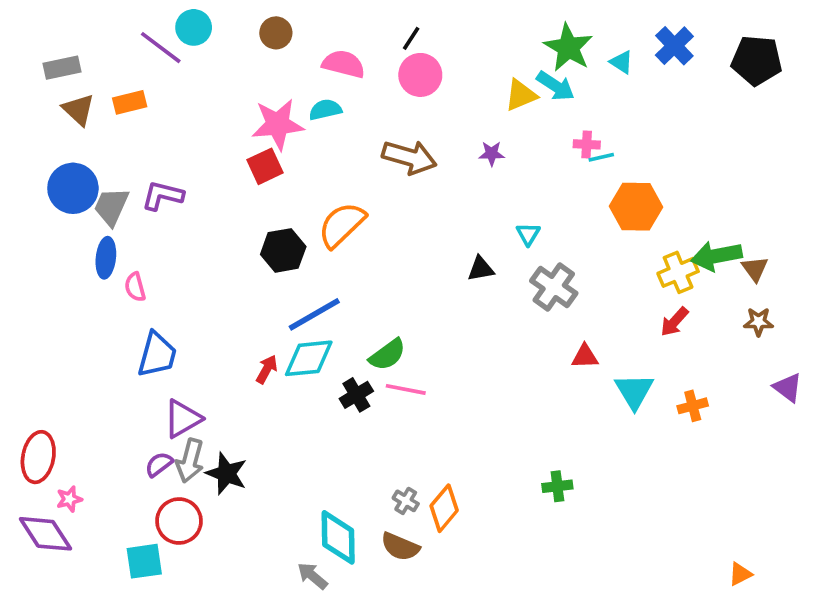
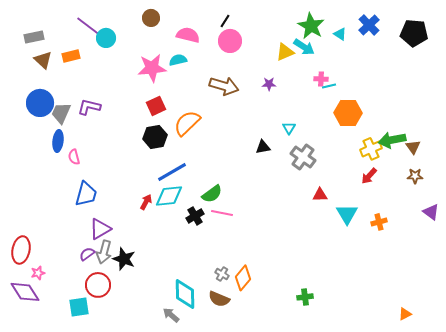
cyan circle: (194, 27) -> (106, 38), moved
red square: (265, 166) -> (156, 106), moved
green cross: (557, 486) -> (305, 297), moved

